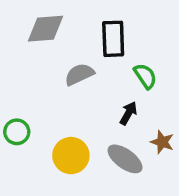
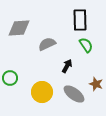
gray diamond: (46, 29) -> (19, 28), moved
black rectangle: (113, 39) -> (80, 20), moved
black arrow: (128, 113) -> (67, 66), moved

